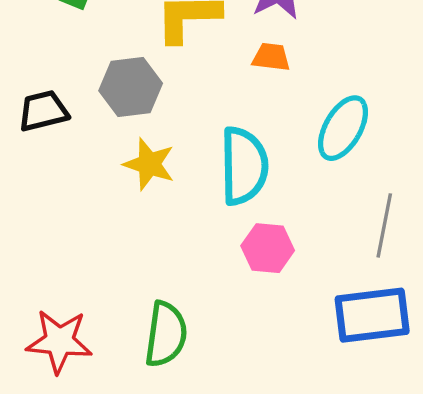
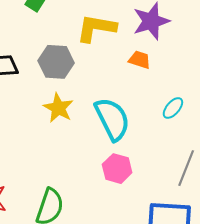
cyan ellipse: (343, 128) -> (173, 108), size x0.6
cyan semicircle: (244, 166) -> (112, 119), turned -36

